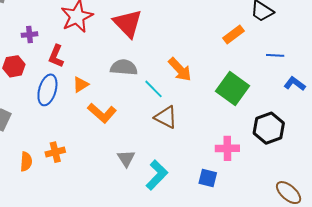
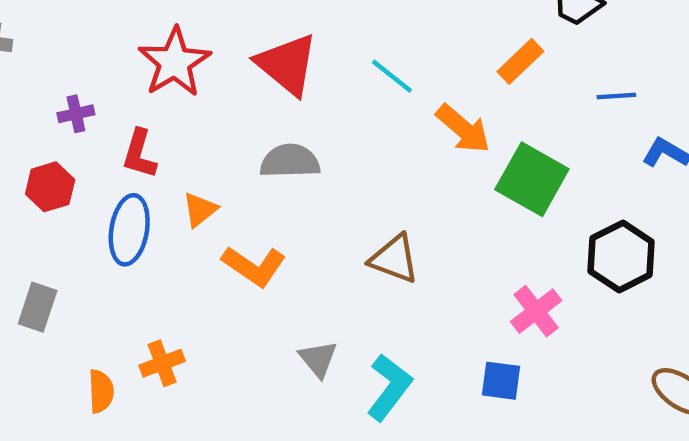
orange arrow: (180, 69) -> (463, 129), moved
cyan line: (153, 89) -> (392, 76), moved
pink cross: (227, 148) -> (536, 311), turned -30

